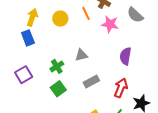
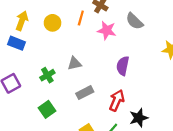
orange line: (86, 13) -> (81, 18), turned 40
blue rectangle: (28, 38) -> (16, 43), turned -49
green square: (58, 89) -> (47, 109), moved

